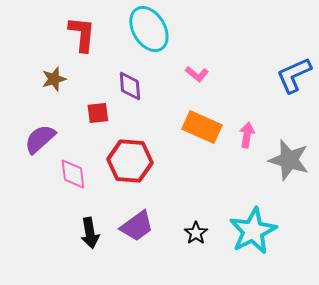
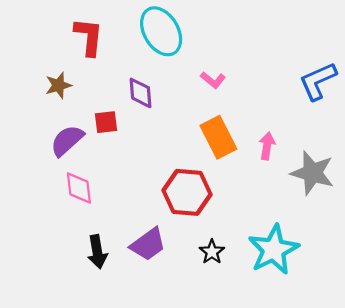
orange rectangle: (202, 127) -> (218, 137), turned 39
purple semicircle: (40, 139) -> (67, 140), moved
red hexagon: (130, 161) -> (187, 192), moved

